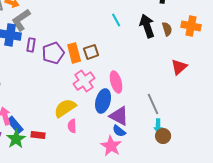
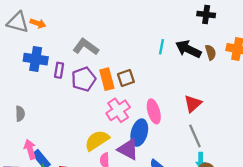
gray L-shape: (21, 20) -> (86, 47), moved, turned 70
cyan line: (116, 20) -> (162, 47), moved, turned 40
black arrow: (147, 26) -> (188, 49), turned -45
red triangle: (179, 67) -> (193, 104), moved
purple triangle: (119, 116) -> (128, 149), moved

